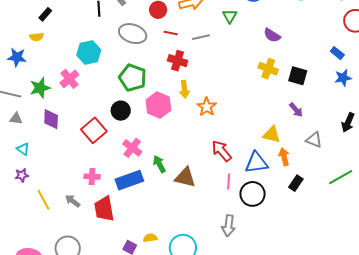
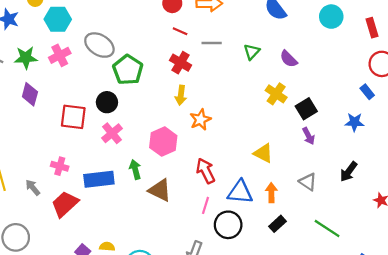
green triangle: (230, 16) -> (252, 52), moved
gray ellipse: (133, 34) -> (99, 45), moved
cyan hexagon: (89, 53) -> (58, 19), moved
blue rectangle: (337, 53) -> (367, 92), moved
black square: (298, 76) -> (306, 109), turned 30
pink hexagon: (158, 105) -> (163, 142), moved
purple arrow: (296, 110) -> (309, 136), moved
red square: (94, 130) -> (73, 117), turned 35
yellow triangle: (272, 135) -> (263, 153), moved
pink cross: (132, 148) -> (112, 133), moved
green line: (341, 177) -> (327, 229), turned 50
red trapezoid: (104, 209) -> (65, 204), turned 44

